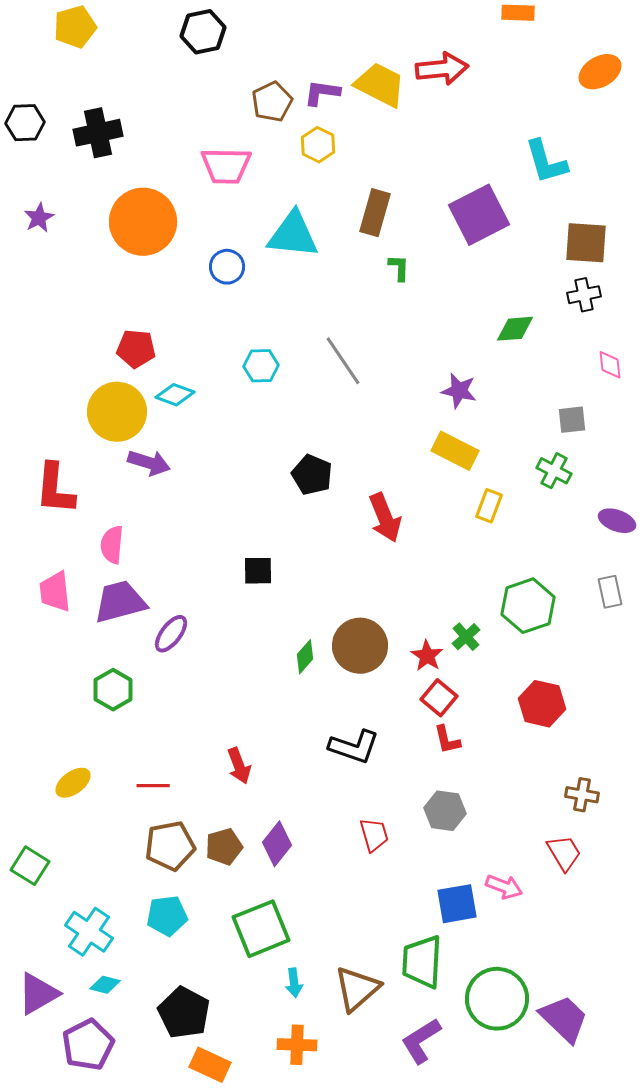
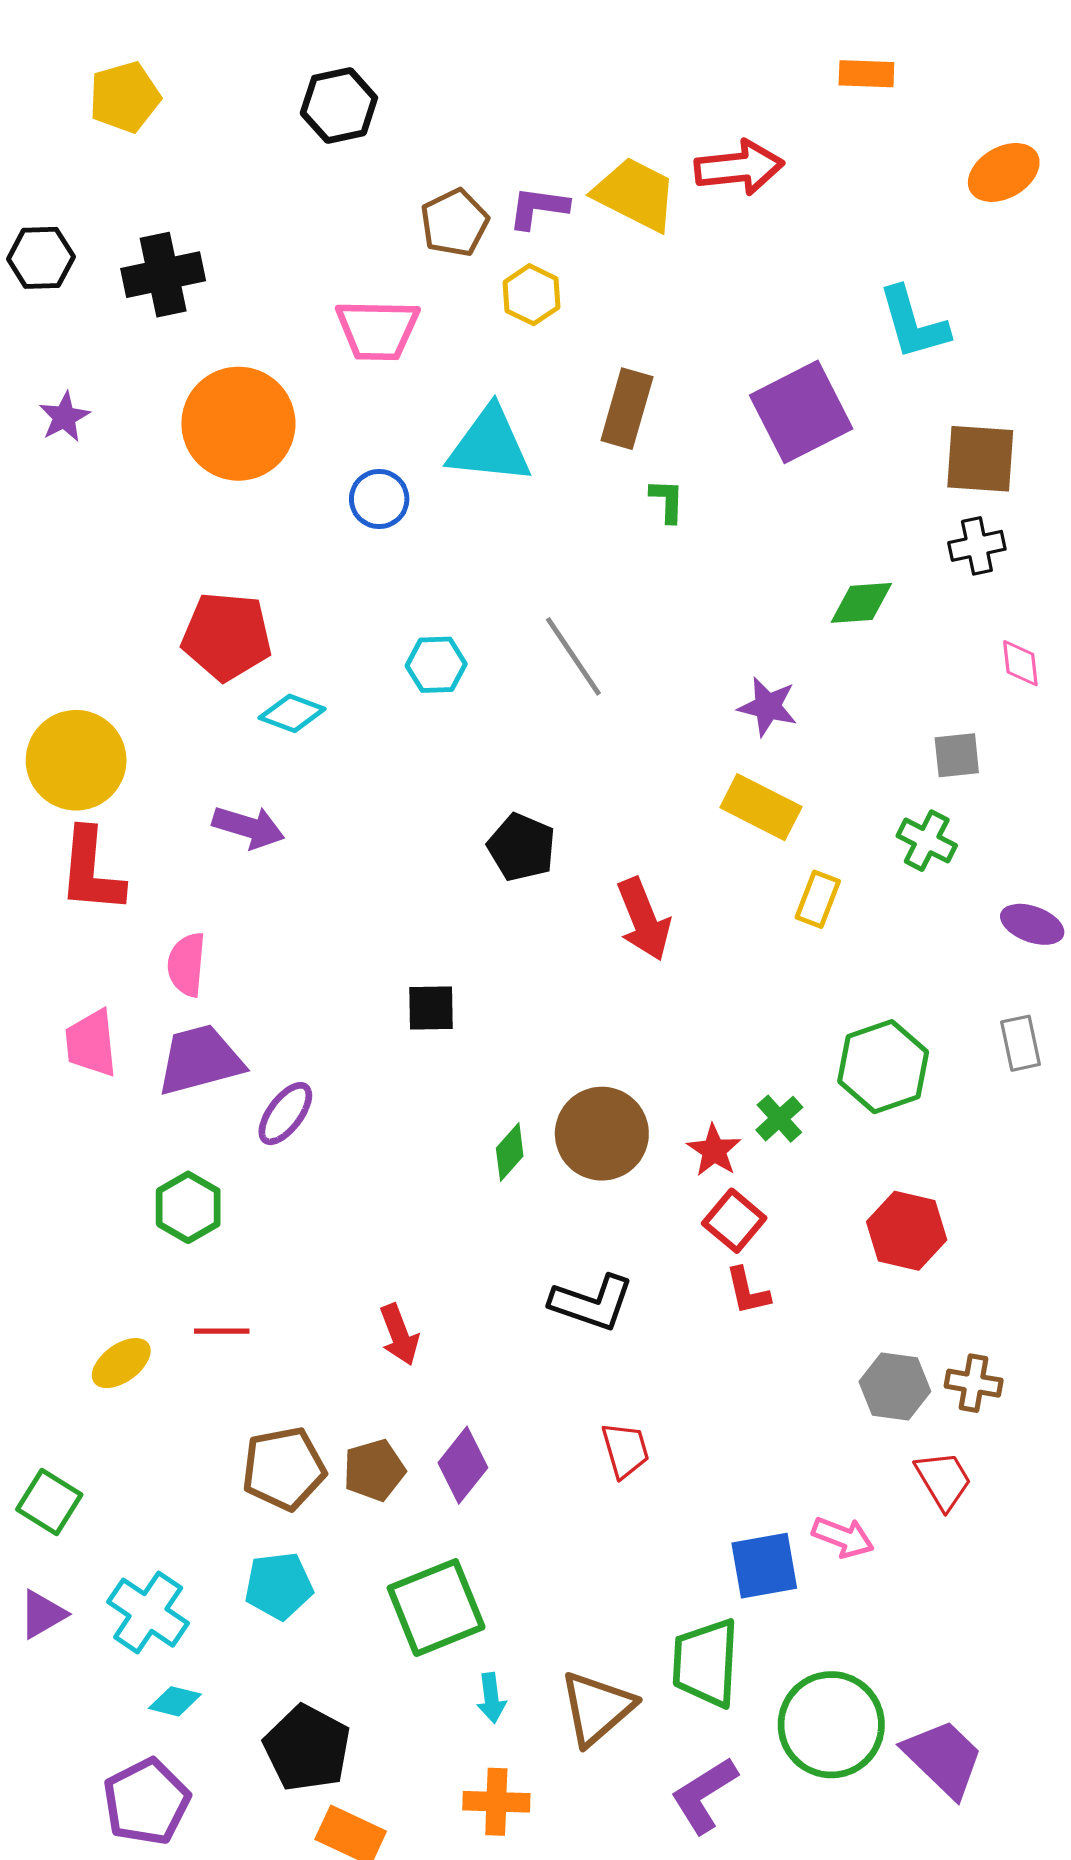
red pentagon: (136, 349) -> (227, 636), size x1.4
yellow circle: (117, 412) -> (76, 760), moved
red line: (153, 786) -> (222, 1331), moved
gray hexagon: (445, 811) -> (895, 1386), moved
purple triangle: (38, 994) -> (43, 1614), moved, size x0.7

